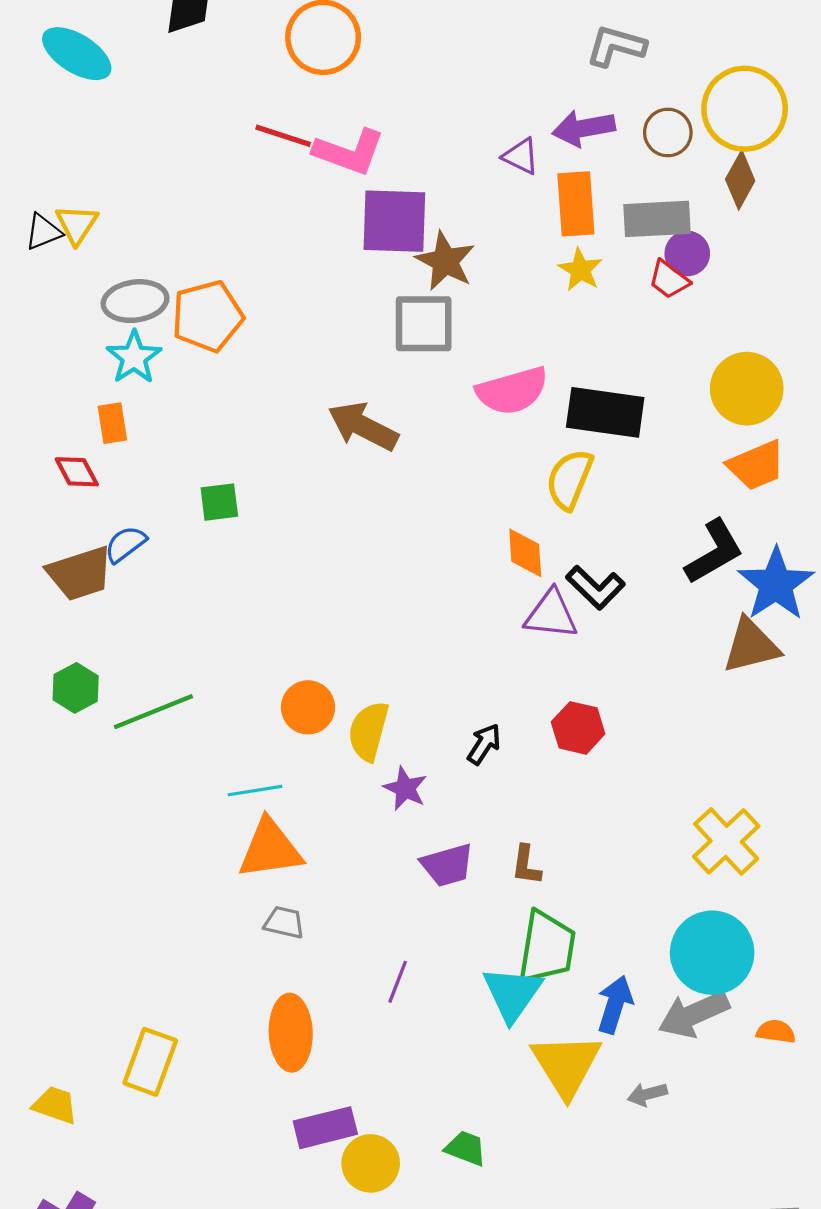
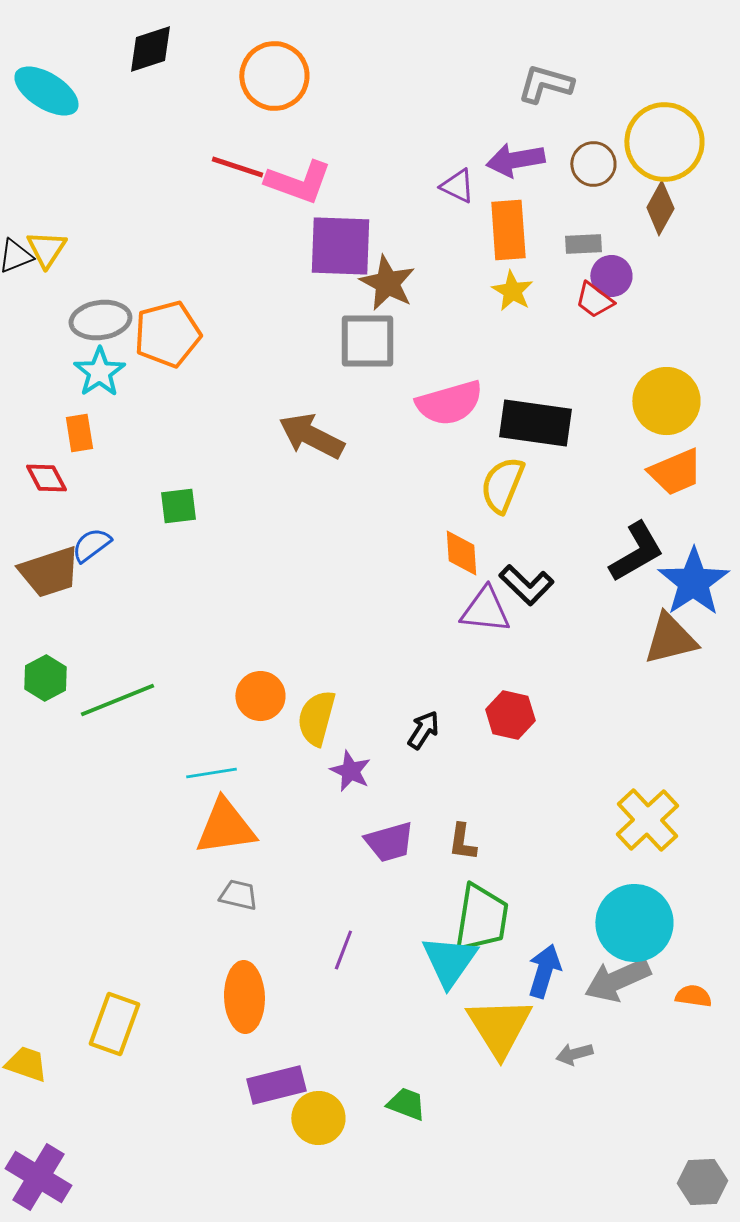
gray rectangle: (657, 219) -> (583, 244), size x0.6

